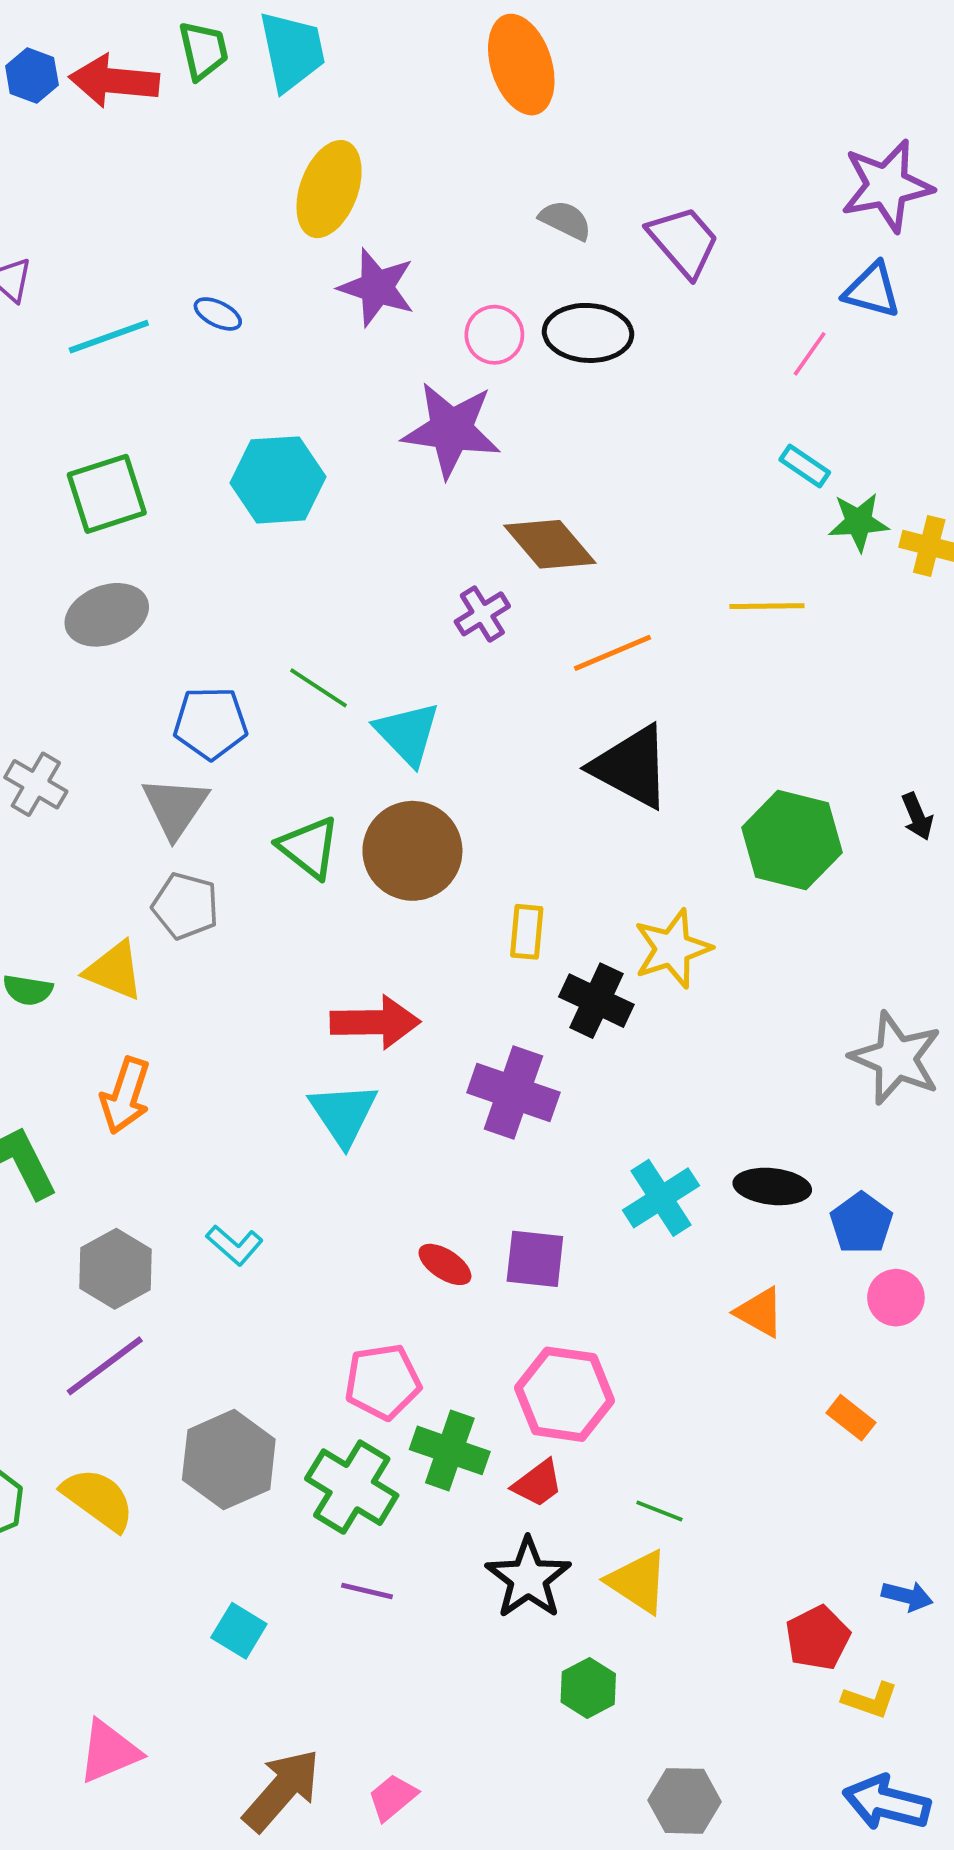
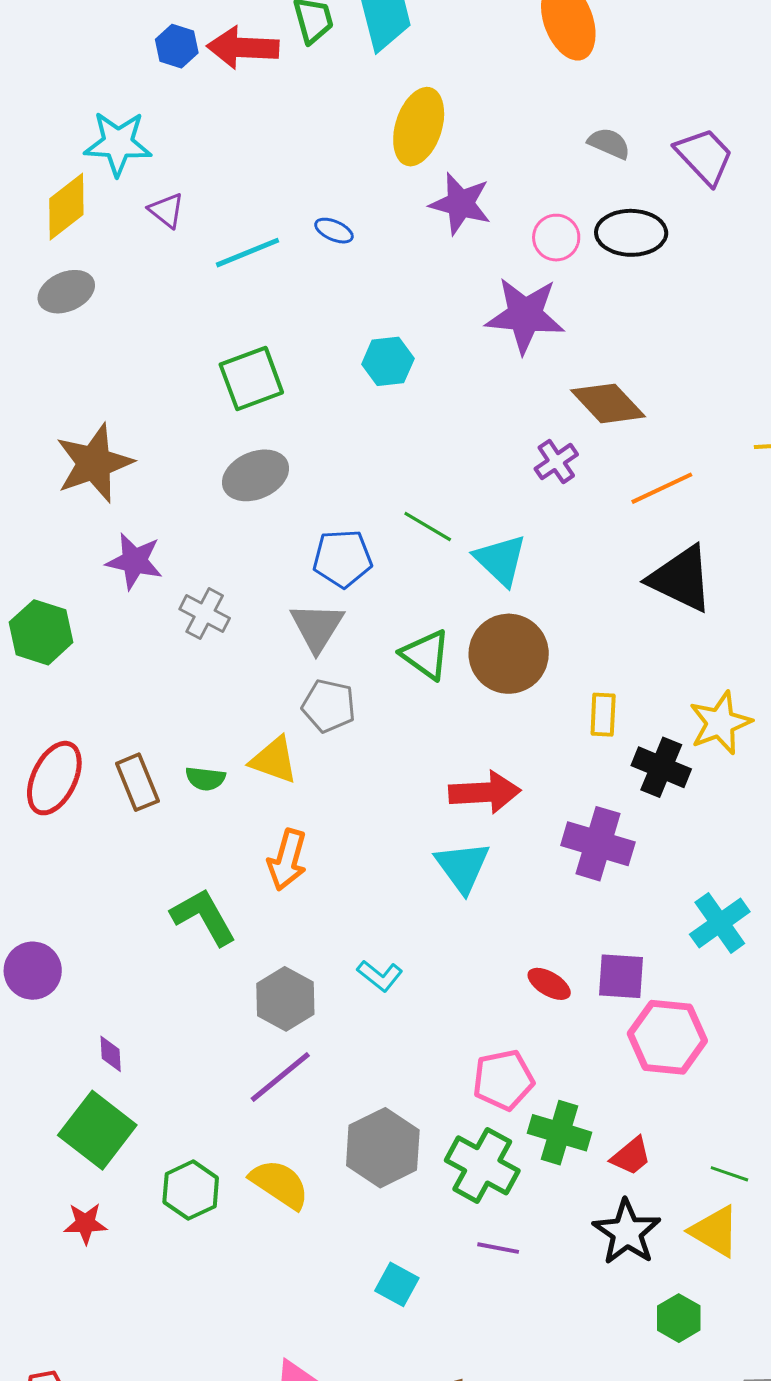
cyan hexagon: (278, 480) -> (388, 361), size x0.7
pink hexagon: (565, 1394) -> (667, 1037), moved

